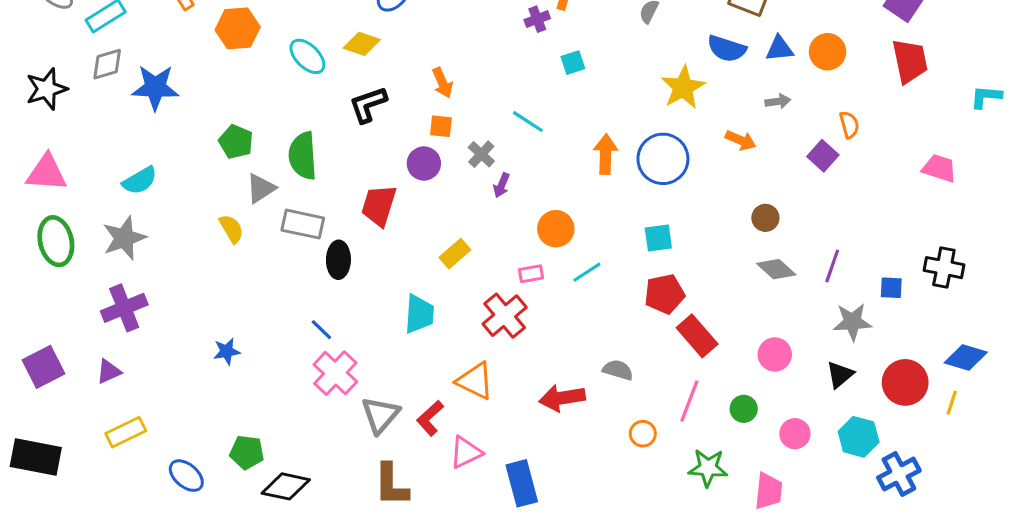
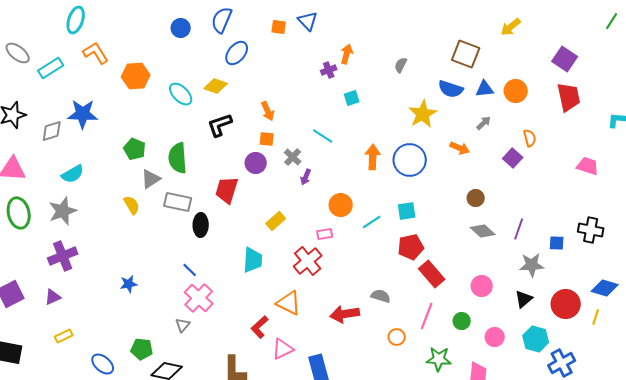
gray diamond: (107, 64) -> (52, 131), moved
gray arrow: (778, 101) -> (484, 123), turned -35
cyan line: (587, 272) -> (372, 222), moved
gray triangle: (380, 415) -> (183, 325), moved, size x0.6
yellow rectangle: (126, 432) -> (64, 336), size x0.7

